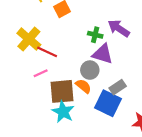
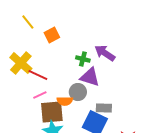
pink line: (41, 73) -> (40, 95), moved
orange semicircle: (83, 86) -> (65, 101), moved, turned 140
gray rectangle: (118, 87) -> (104, 108), turned 35

